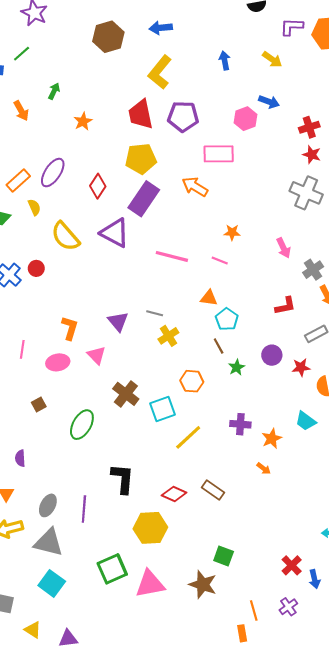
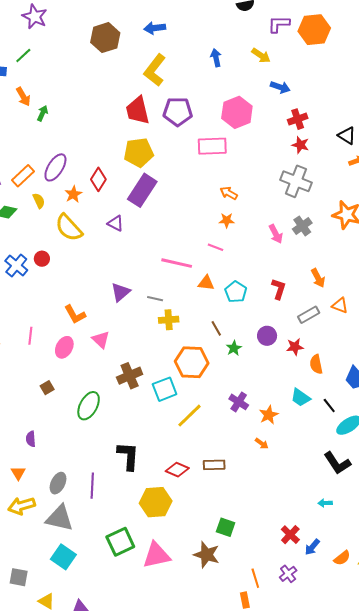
green arrow: (54, 91) -> (43, 113), moved
blue arrow: (269, 102) -> (280, 87), moved
orange arrow: (21, 111) -> (23, 97), moved
pink hexagon: (245, 119) -> (237, 112), size x1.4
orange star: (83, 121) -> (73, 194), moved
orange arrow: (195, 187) -> (229, 193), moved, size x0.7
purple triangle: (115, 233) -> (116, 223), size x0.6
pink line: (172, 256) -> (177, 263), moved
gray cross: (313, 270) -> (302, 226), moved
red L-shape: (285, 306) -> (279, 289), turned -60
cyan pentagon: (227, 319) -> (236, 292), moved
purple triangle: (118, 321) -> (121, 292), moved, turned 30
orange L-shape: (70, 328) -> (75, 314), turned 135
yellow cross: (168, 336) -> (169, 320), turned 30
pink ellipse: (58, 362) -> (64, 347), turned -50
orange hexagon: (192, 381) -> (192, 362), size x1.5
brown cross: (126, 394) -> (130, 376), turned 30
purple cross: (240, 424) -> (239, 402), turned 30
brown rectangle: (213, 490) -> (214, 465), turned -35
blue arrow: (314, 579) -> (312, 547), turned 54

